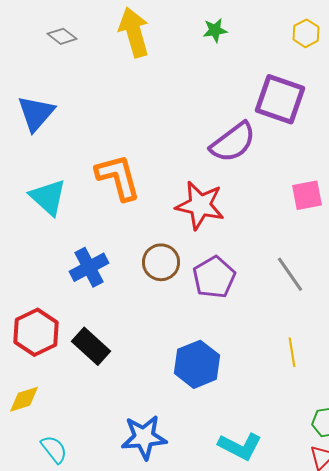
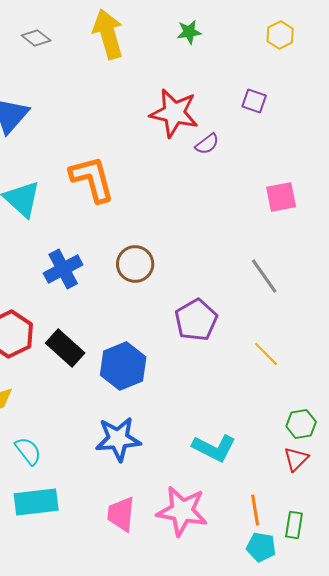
purple square: (280, 99) -> (254, 101), size x0.5
purple semicircle: (233, 142) -> (207, 144), size x0.5
red star: (200, 205) -> (174, 113), moved
purple pentagon: (214, 277) -> (196, 320), moved
yellow line: (292, 352) -> (266, 354), turned -36
blue hexagon: (197, 364) -> (123, 366), moved

